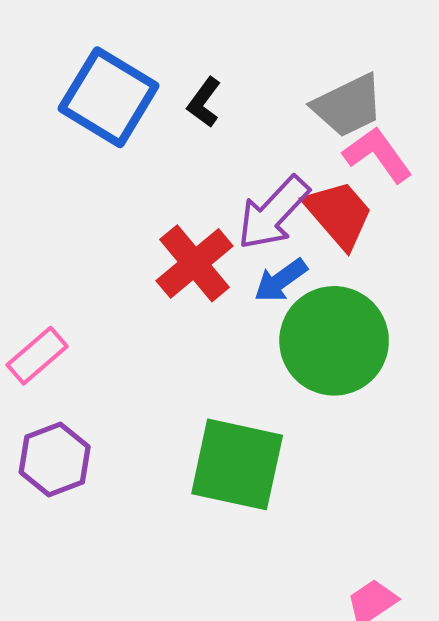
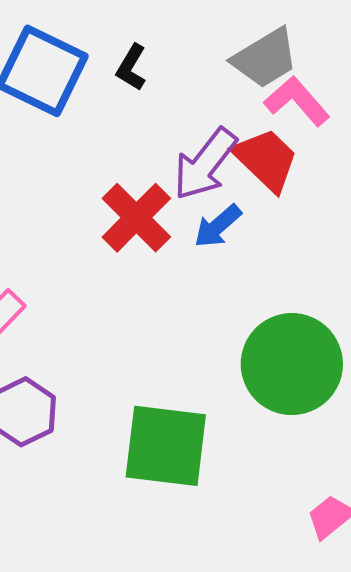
green circle: (334, 341) -> (292, 364), moved
green square: (237, 464) -> (166, 446), moved

